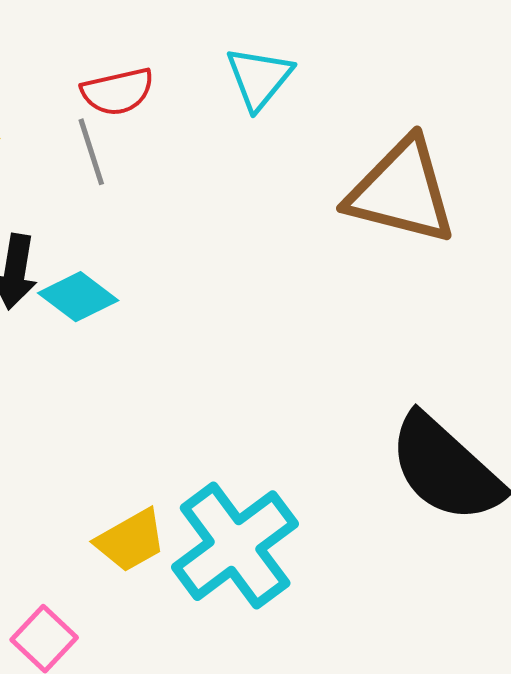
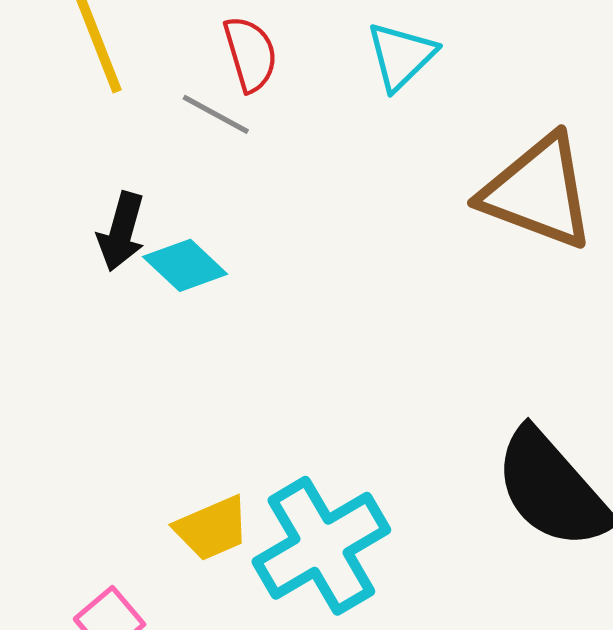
red semicircle: (118, 92) -> (250, 54), turned -100
gray line: (91, 152) -> (216, 114), turned -50

